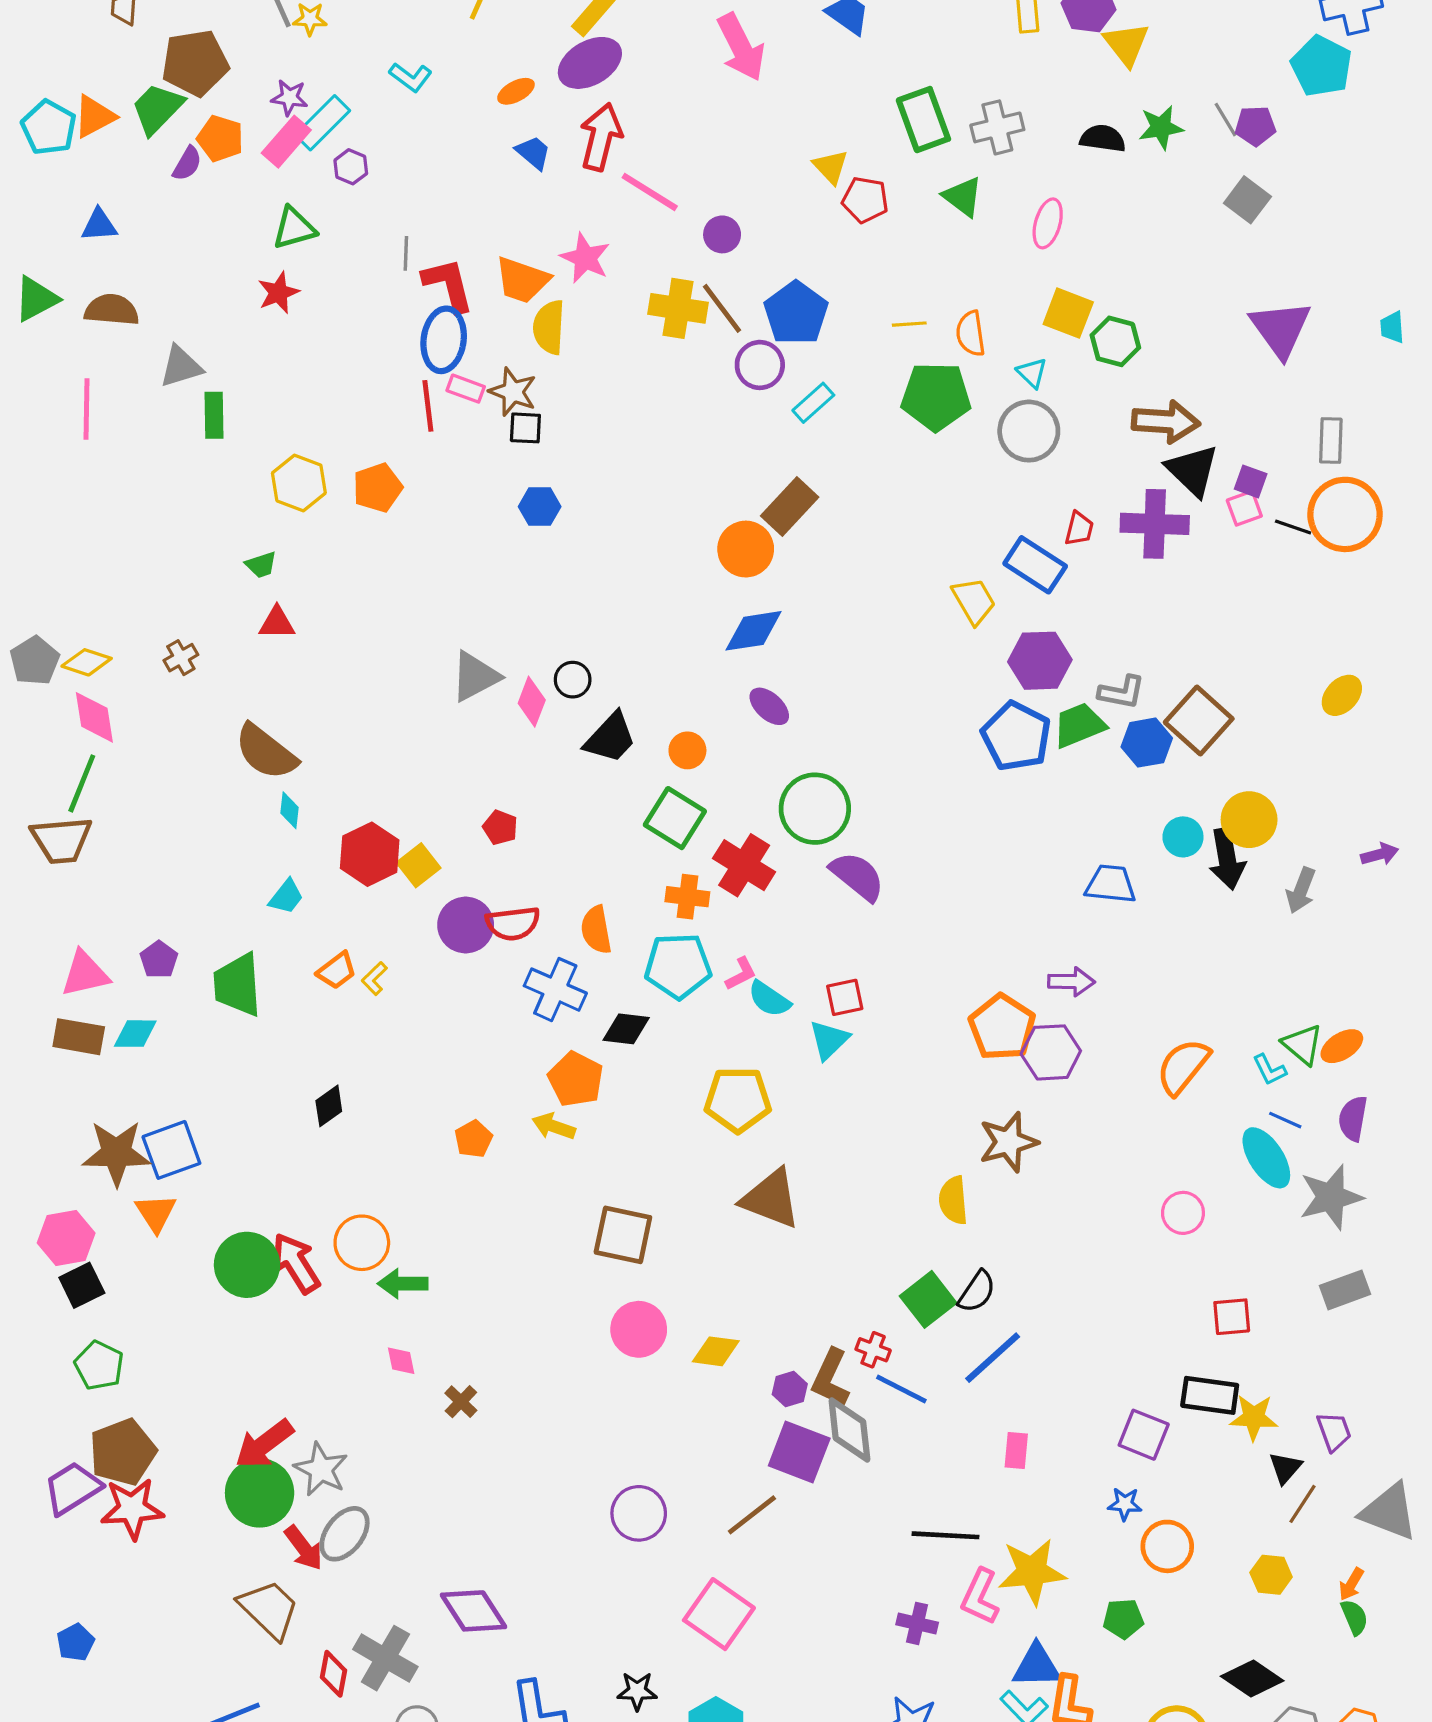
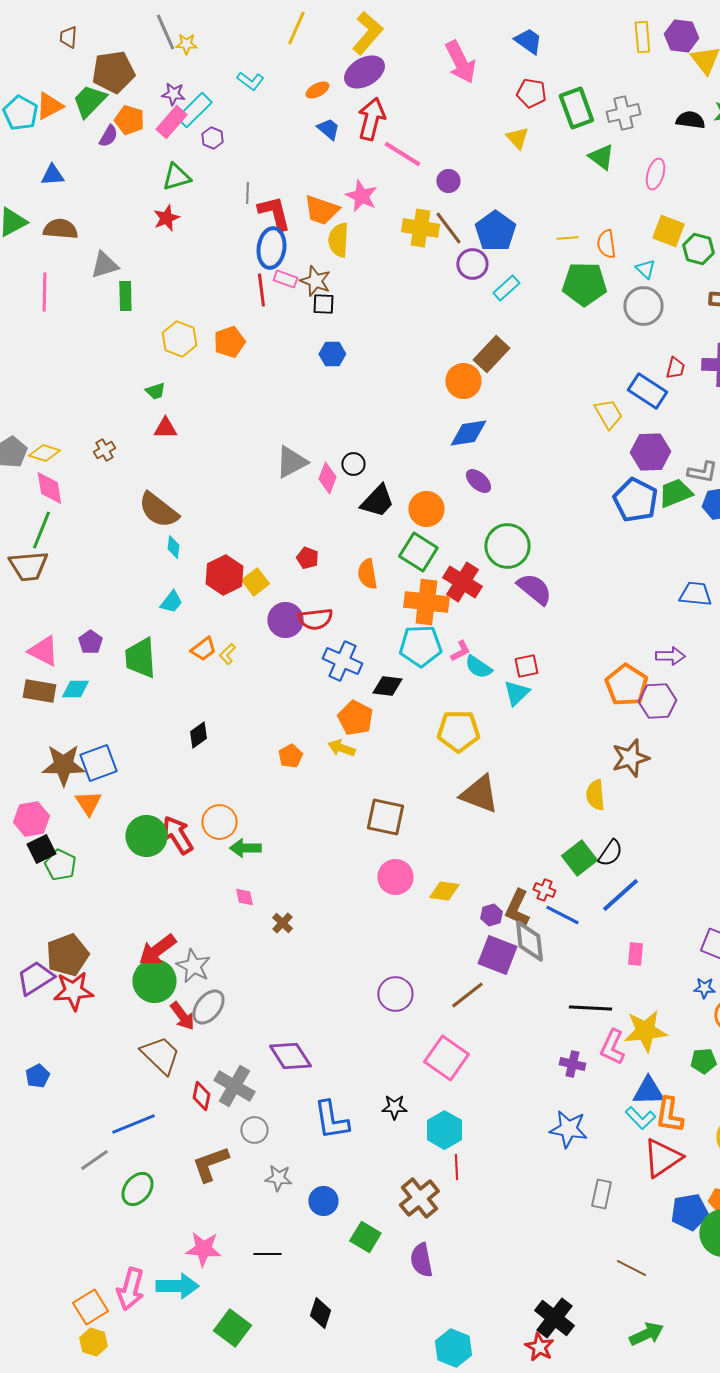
red pentagon: (865, 200) -> (531, 93), moved
orange circle: (687, 750) -> (426, 509), size x1.5
orange cross: (687, 897) -> (426, 602), size x1.6
orange semicircle: (596, 930) -> (367, 574), moved
pink triangle: (85, 974) -> (43, 651), turned 40
green pentagon: (99, 1365) -> (60, 865), moved

